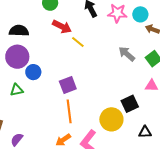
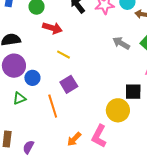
yellow line: (78, 42) -> (64, 55), moved
black square: (130, 104) -> (133, 92), turned 36
orange line: (69, 111) -> (53, 106), moved

